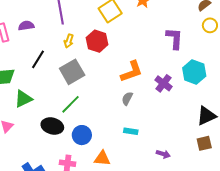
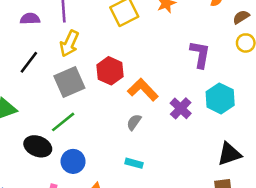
purple semicircle: (26, 26) -> (30, 19), moved
yellow arrow: (69, 41) -> (69, 44), size x1.5
red hexagon: (97, 41) -> (110, 71), moved
orange L-shape: (132, 72) -> (143, 90), turned -120

